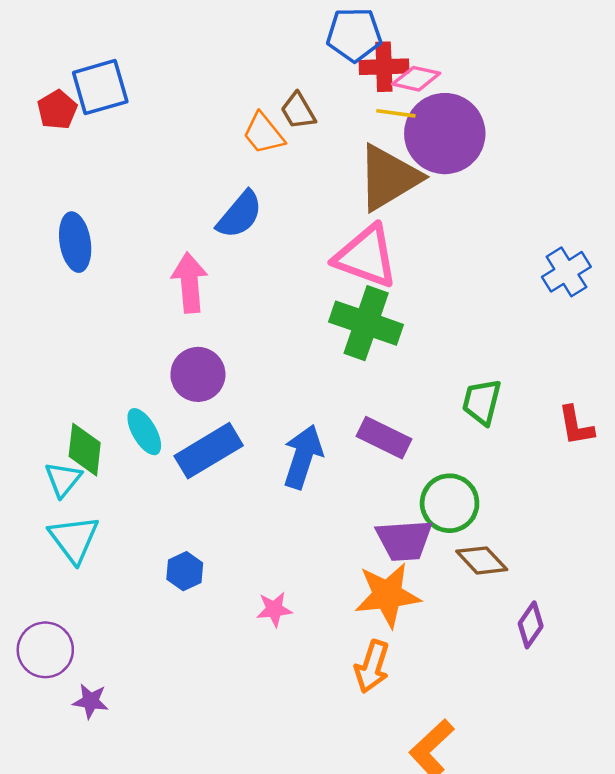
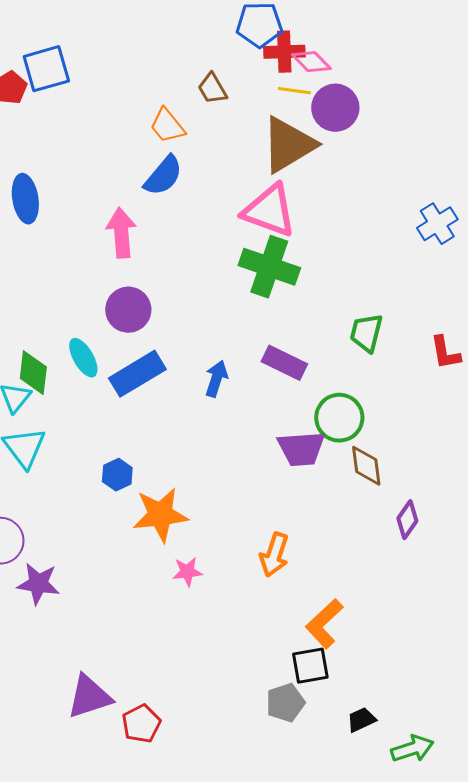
pink diamond: (416, 79) -> (311, 62), turned 33
orange trapezoid: (264, 134) -> (167, 126), moved
purple circle: (445, 134) -> (335, 108), size x0.7
blue arrow: (303, 457) -> (216, 379), size x0.7
brown diamond: (482, 560) -> (366, 466), turned 36
orange star: (388, 595) -> (160, 515), moved
pink star: (274, 609) -> (187, 572), moved
purple star: (91, 701) -> (38, 584), size x1.4

